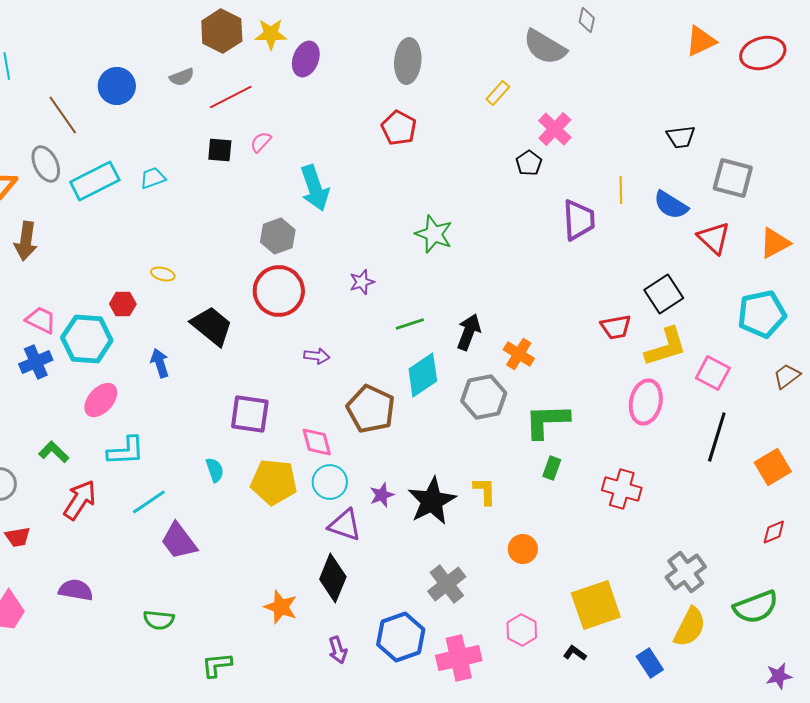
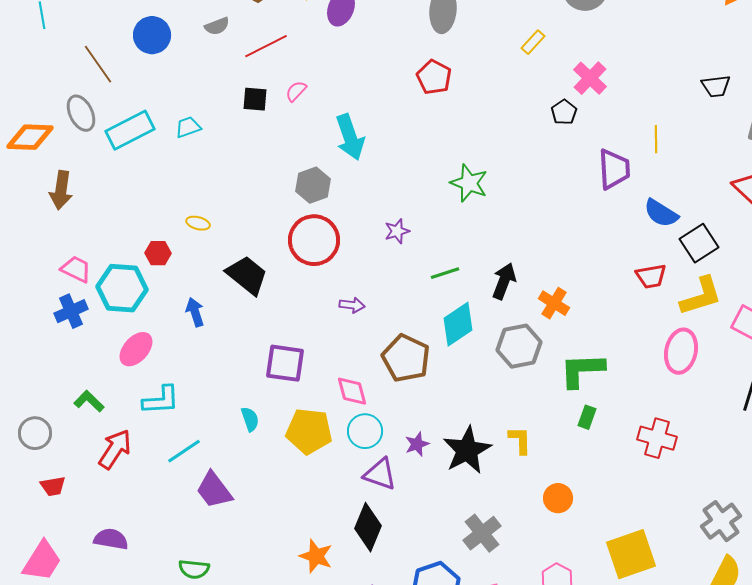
blue semicircle: (671, 205) -> (661, 213), moved

